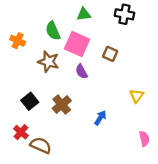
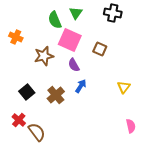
green triangle: (84, 14) -> (76, 13), turned -48
green semicircle: (53, 31) -> (55, 20), moved
brown star: (48, 62) -> (44, 56), turned -30
blue arrow: (100, 118) -> (81, 86), moved
brown semicircle: (41, 145) -> (37, 132), turned 30

